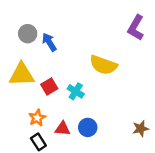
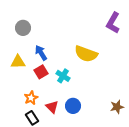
blue arrow: (49, 42) -> (41, 53), moved
yellow triangle: (22, 75) -> (18, 62), size x0.7
red triangle: (62, 129) -> (52, 107), turned 40

